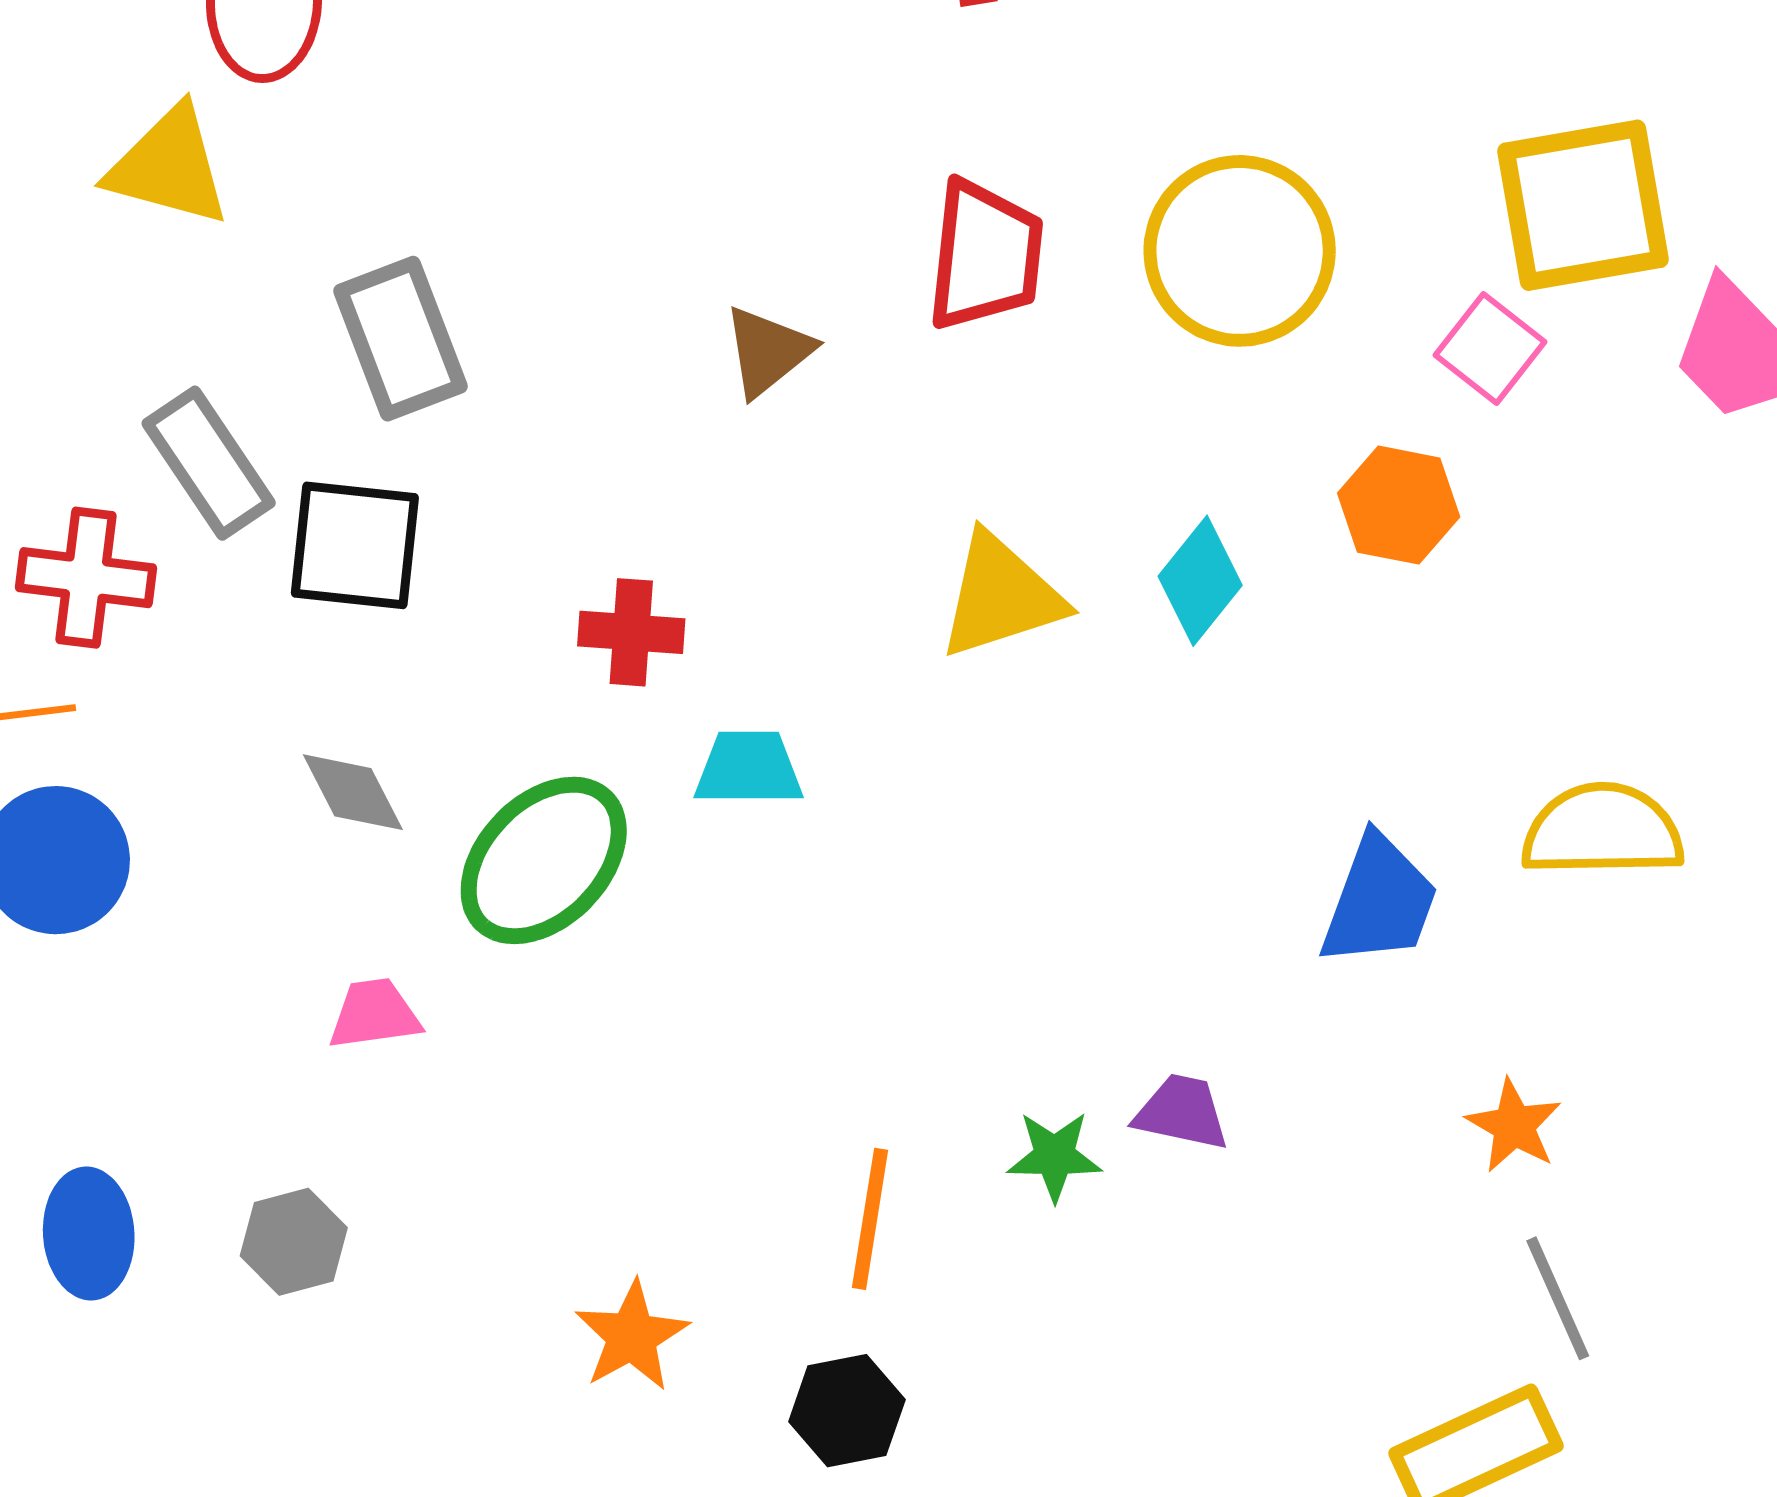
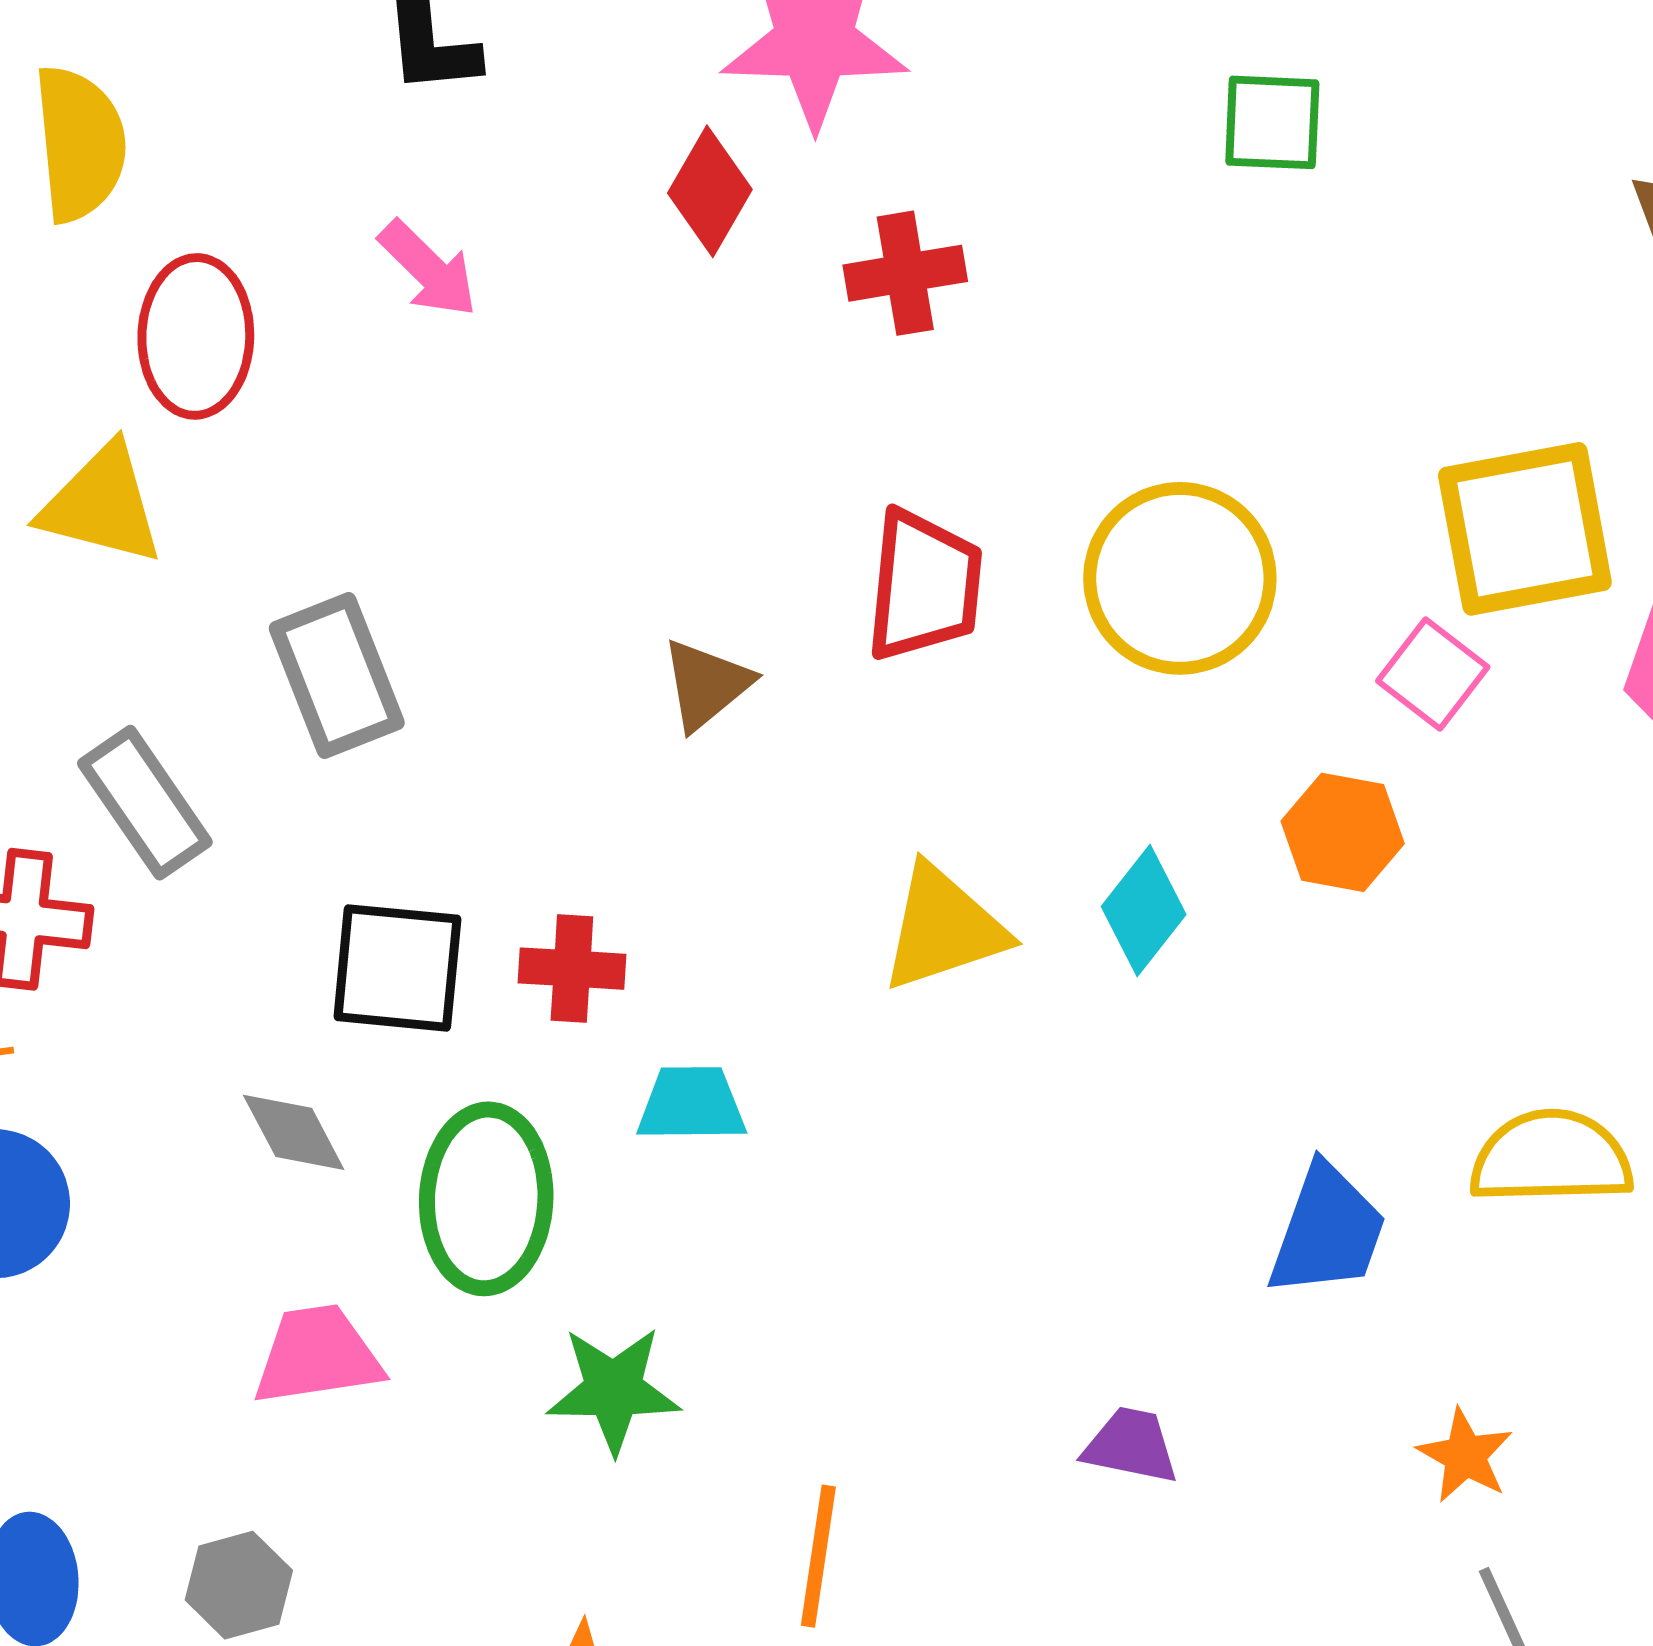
black square: (355, 545) -> (397, 968), moved
green ellipse: (544, 860) -> (486, 1199), turned -41
pink trapezoid: (374, 1014) -> (317, 1355), size x1.4
green star: (1054, 1156) -> (613, 1390), moved, size x1.4

